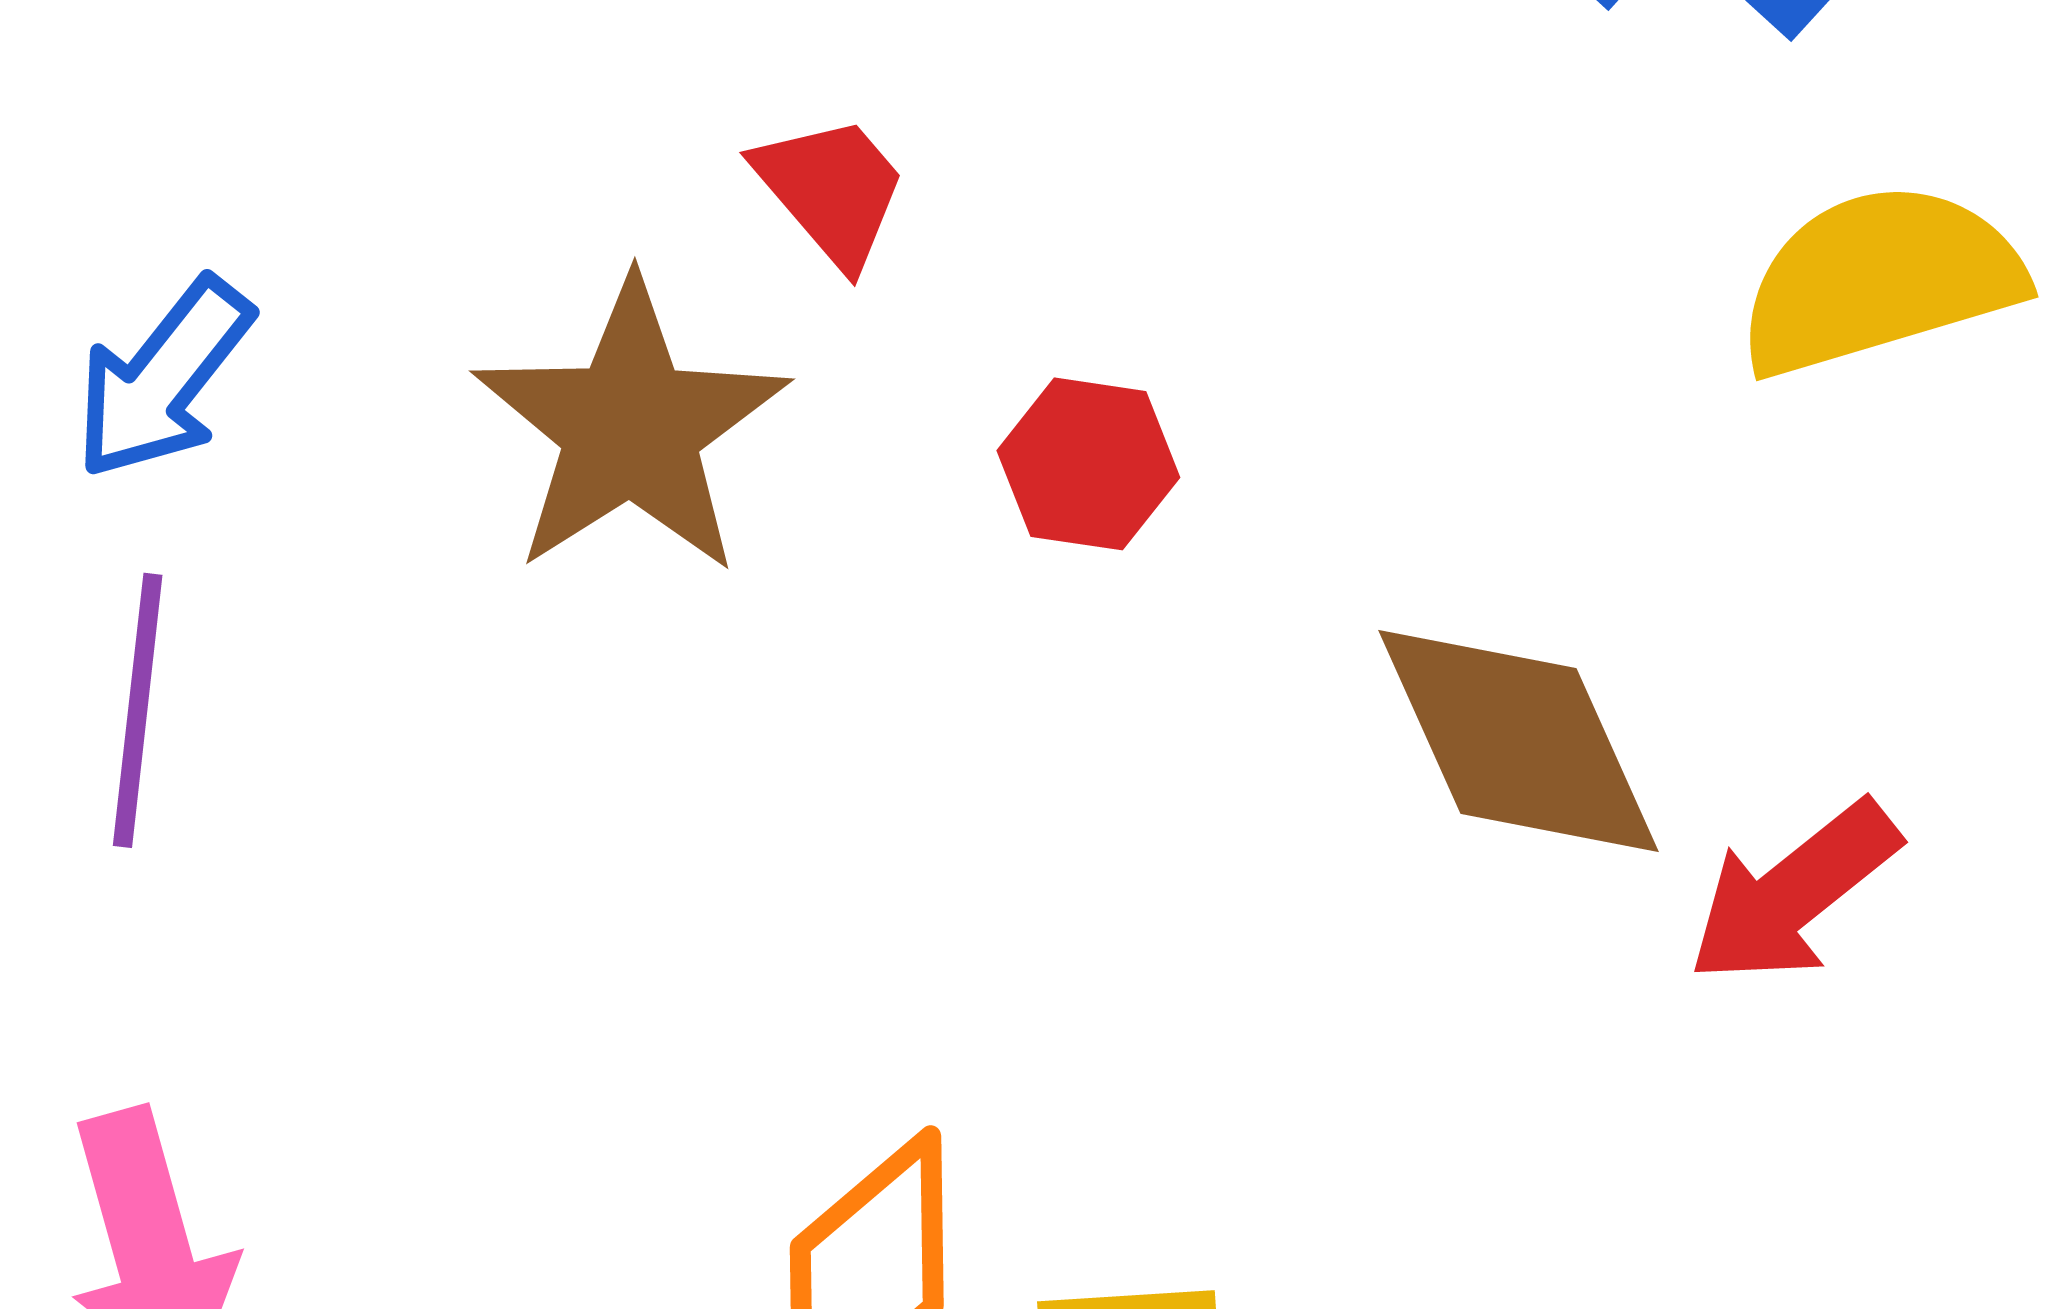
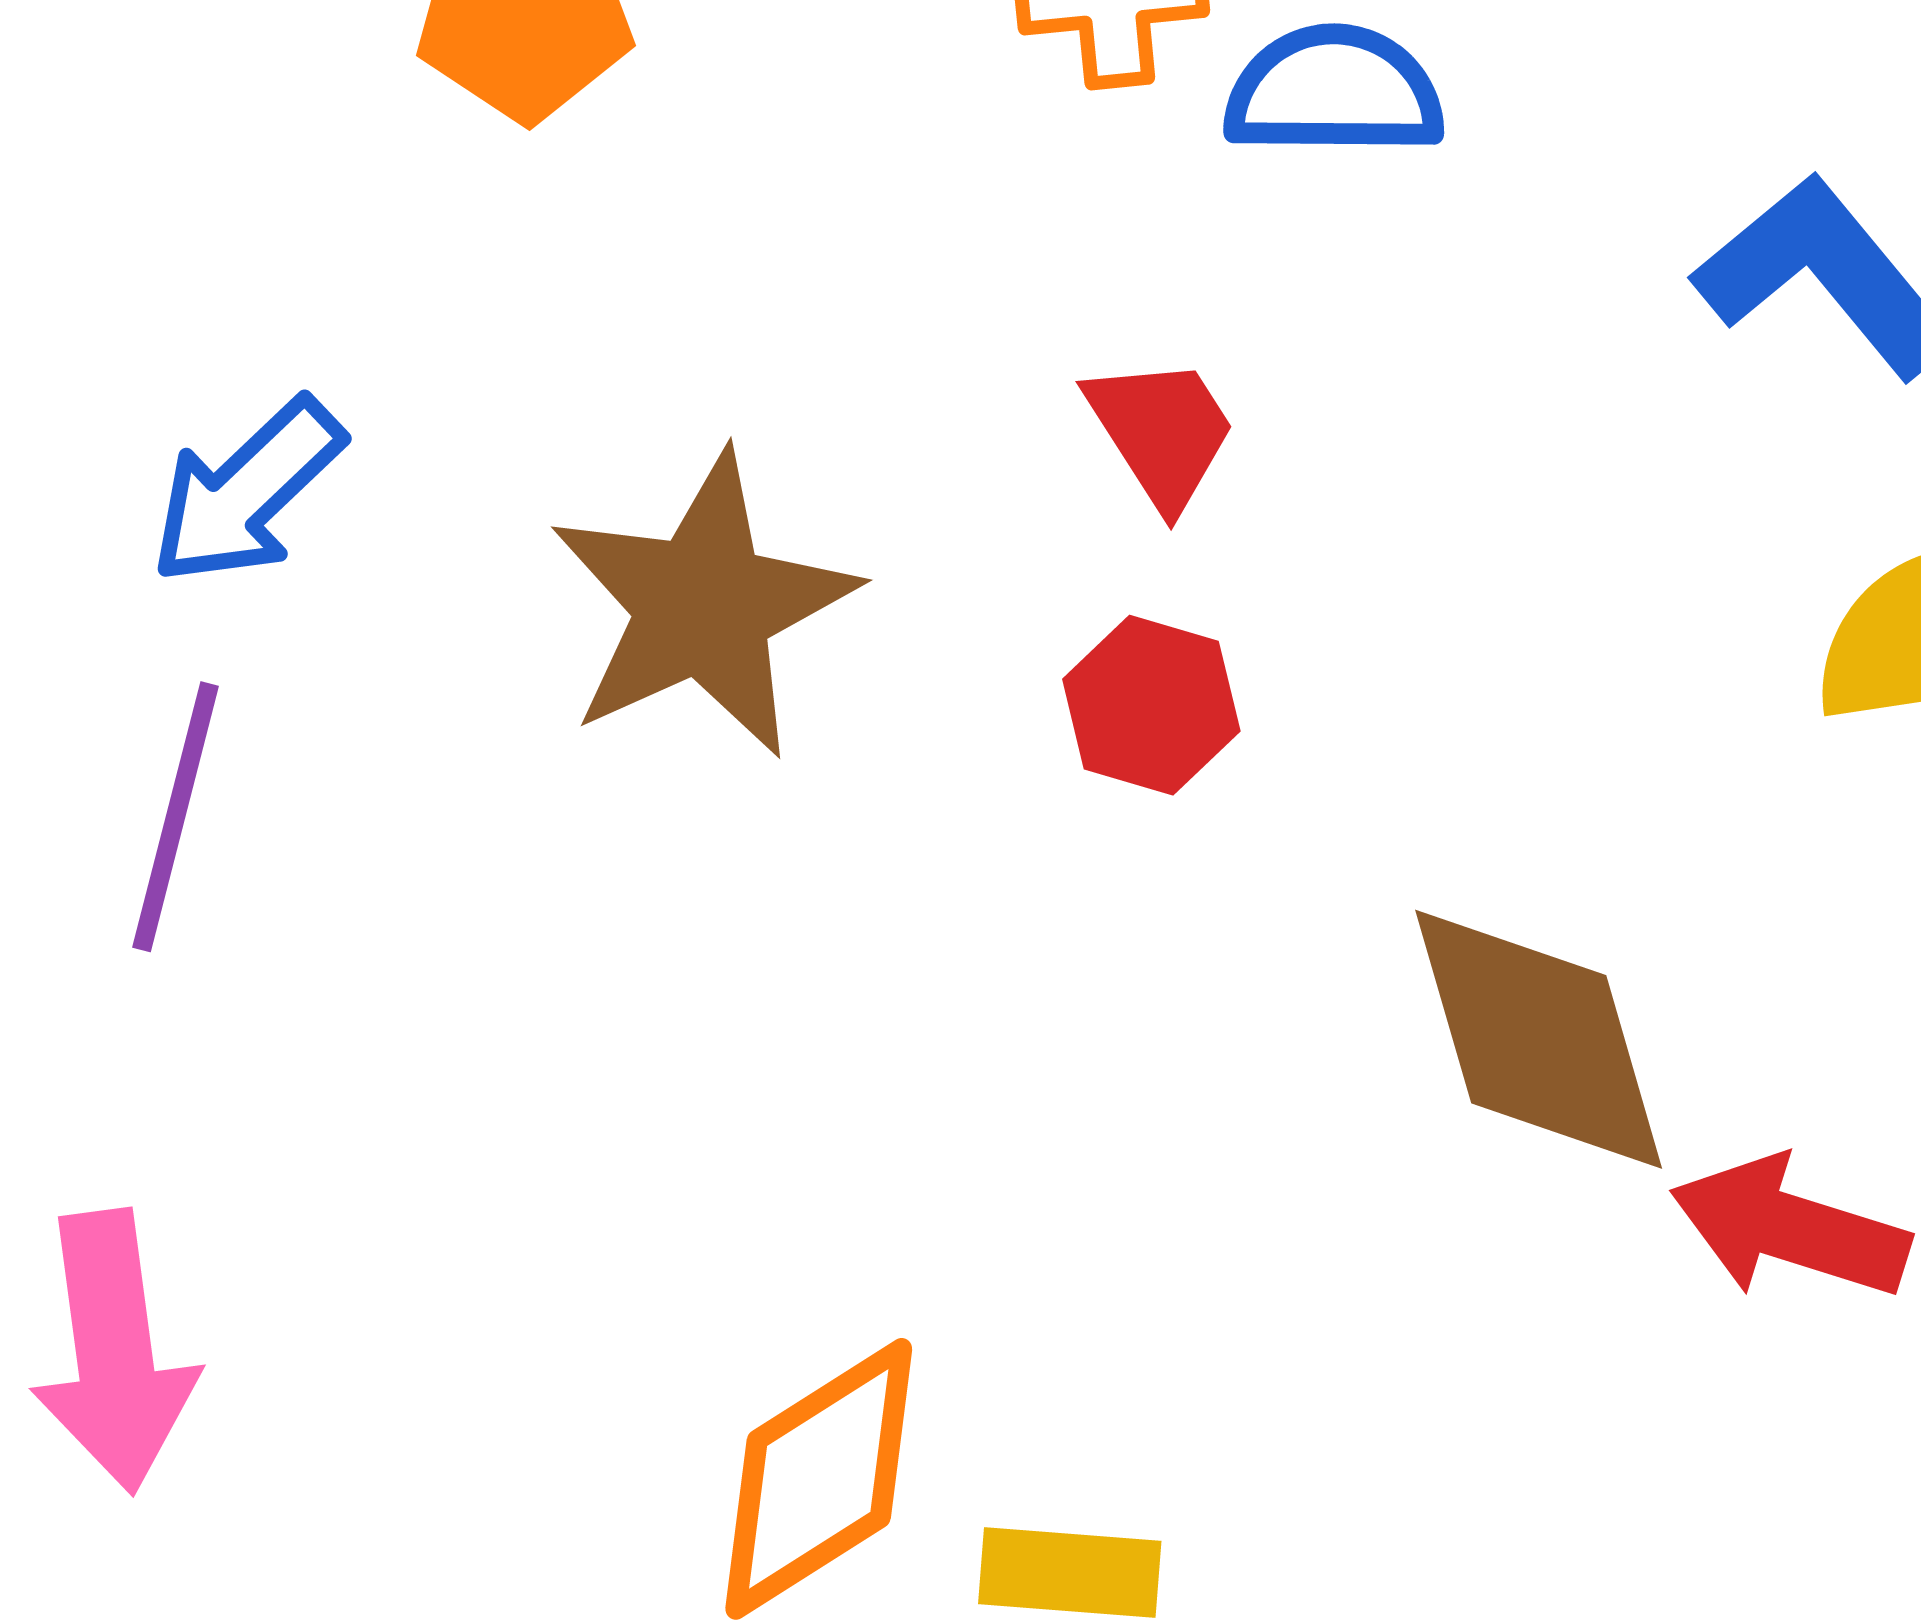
red trapezoid: (831, 190) -> (1161, 432), moved
red arrow: (1793, 893) -> (1790, 1228), turned 48

